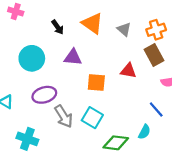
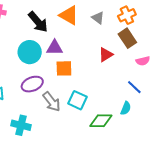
black arrow: (58, 27) -> (38, 22), size x1.6
cyan circle: (32, 58) -> (30, 52), moved
red triangle: (128, 71) -> (106, 55), turned -35
orange square: (96, 82) -> (64, 68), moved

